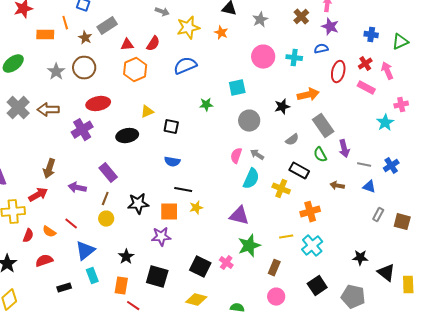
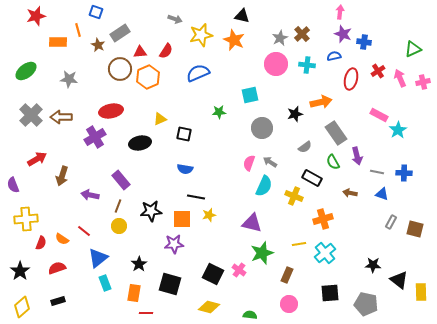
brown cross: (301, 17) -> (302, 34), moved
gray star: (260, 20) -> (280, 38), moved
orange star: (221, 33) -> (234, 40), size x1.5
blue cross: (371, 35) -> (364, 42), moved
brown circle: (84, 68) -> (120, 69), moved
gray star: (56, 72) -> (69, 79), turned -30
pink rectangle: (366, 88) -> (379, 115), moved
pink cross: (401, 105) -> (423, 82), moved
blue cross: (391, 166) -> (404, 173), turned 35
red arrow: (38, 195) -> (37, 159), moved
black square: (317, 286) -> (330, 293), turned 30
black rectangle: (64, 288) -> (58, 301), moved
red line: (133, 306) -> (146, 313), turned -32

